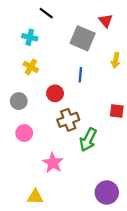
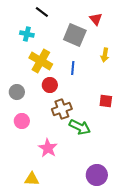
yellow cross: (31, 67) -> (41, 61), moved, size x1.6
green arrow: (88, 140) -> (80, 127), turned -90

